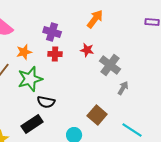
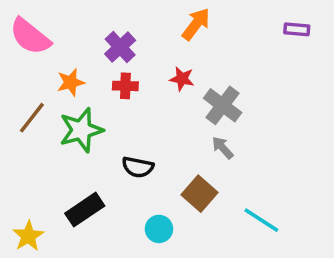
purple cross: (52, 32) -> (120, 47), turned 30
gray arrow: (123, 88) -> (223, 148), moved, turned -72
black semicircle: (46, 102) -> (138, 167), moved

